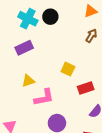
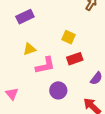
red rectangle: (86, 88) -> (75, 59), moved

